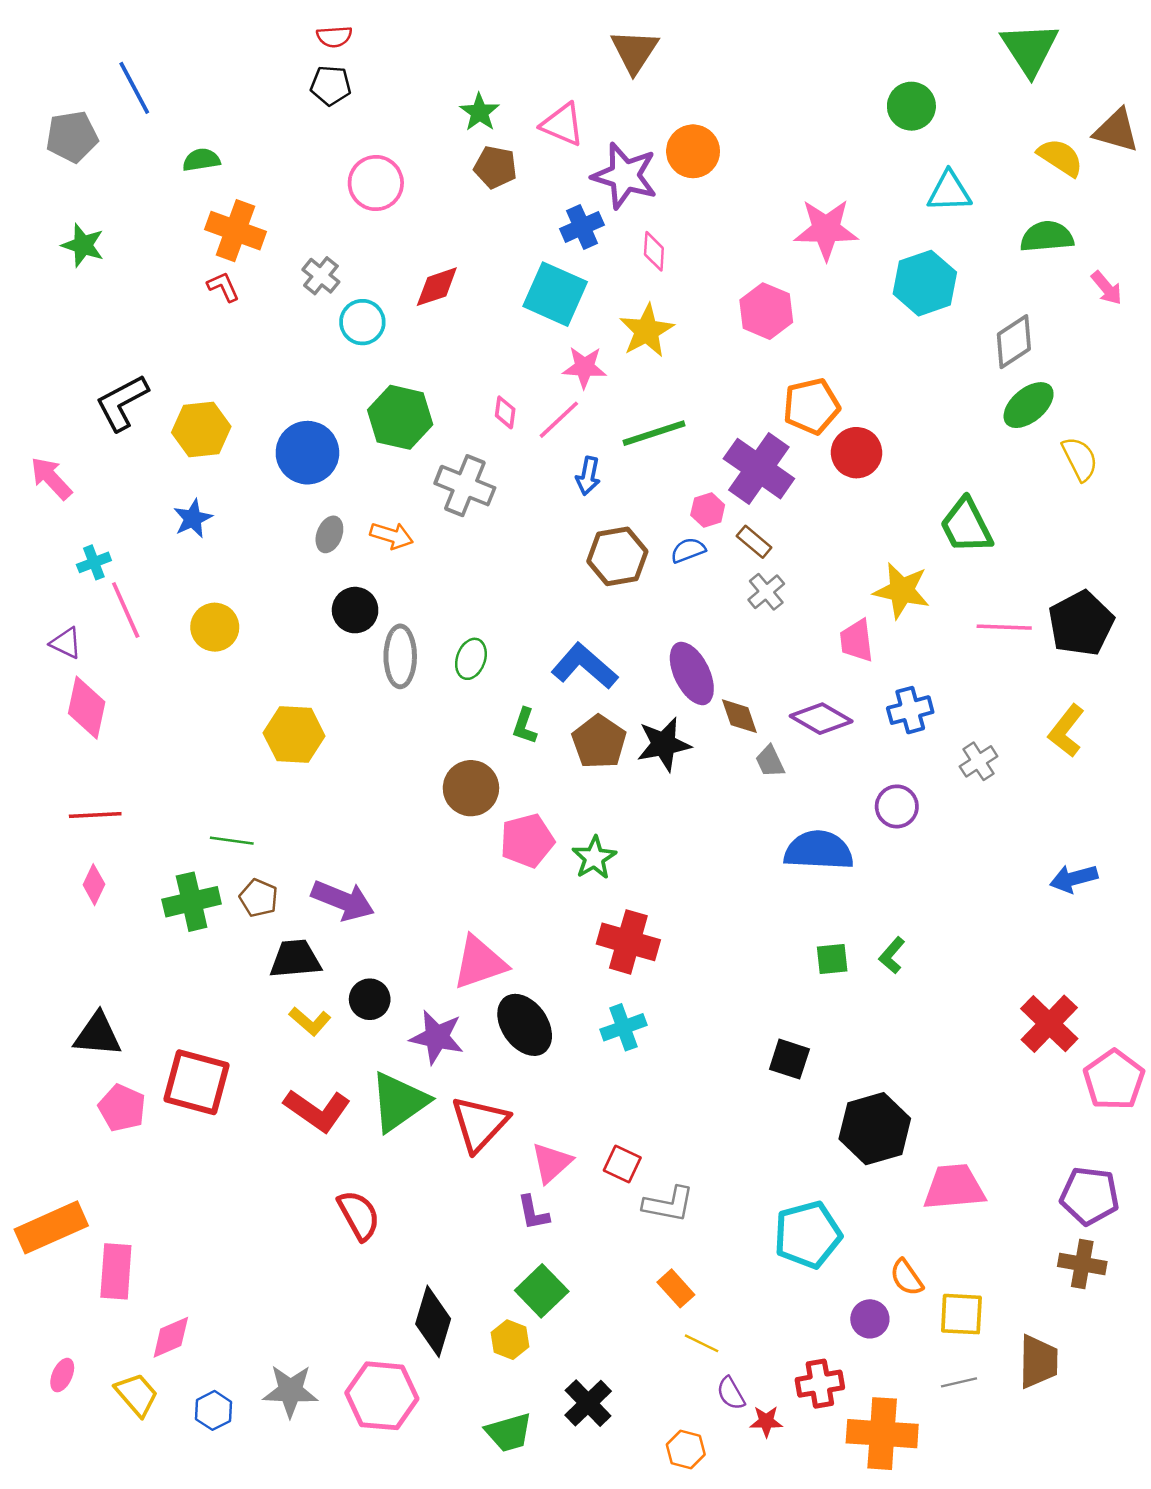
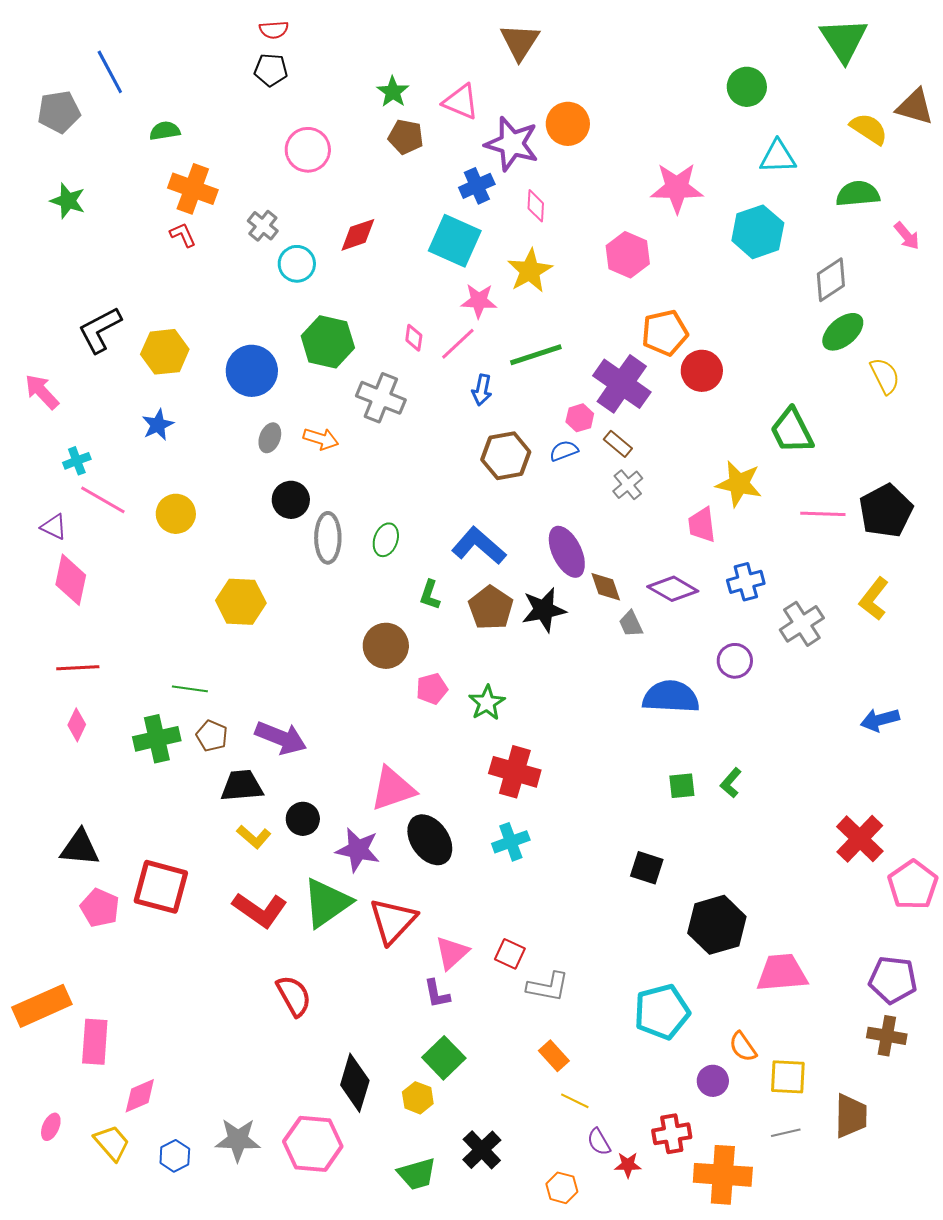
pink line: (126, 610) -> (103, 500), turned -36
gray cross: (979, 761) -> (802, 624), size x1.4
pink pentagon: (527, 841) -> (432, 689), size x0.7

